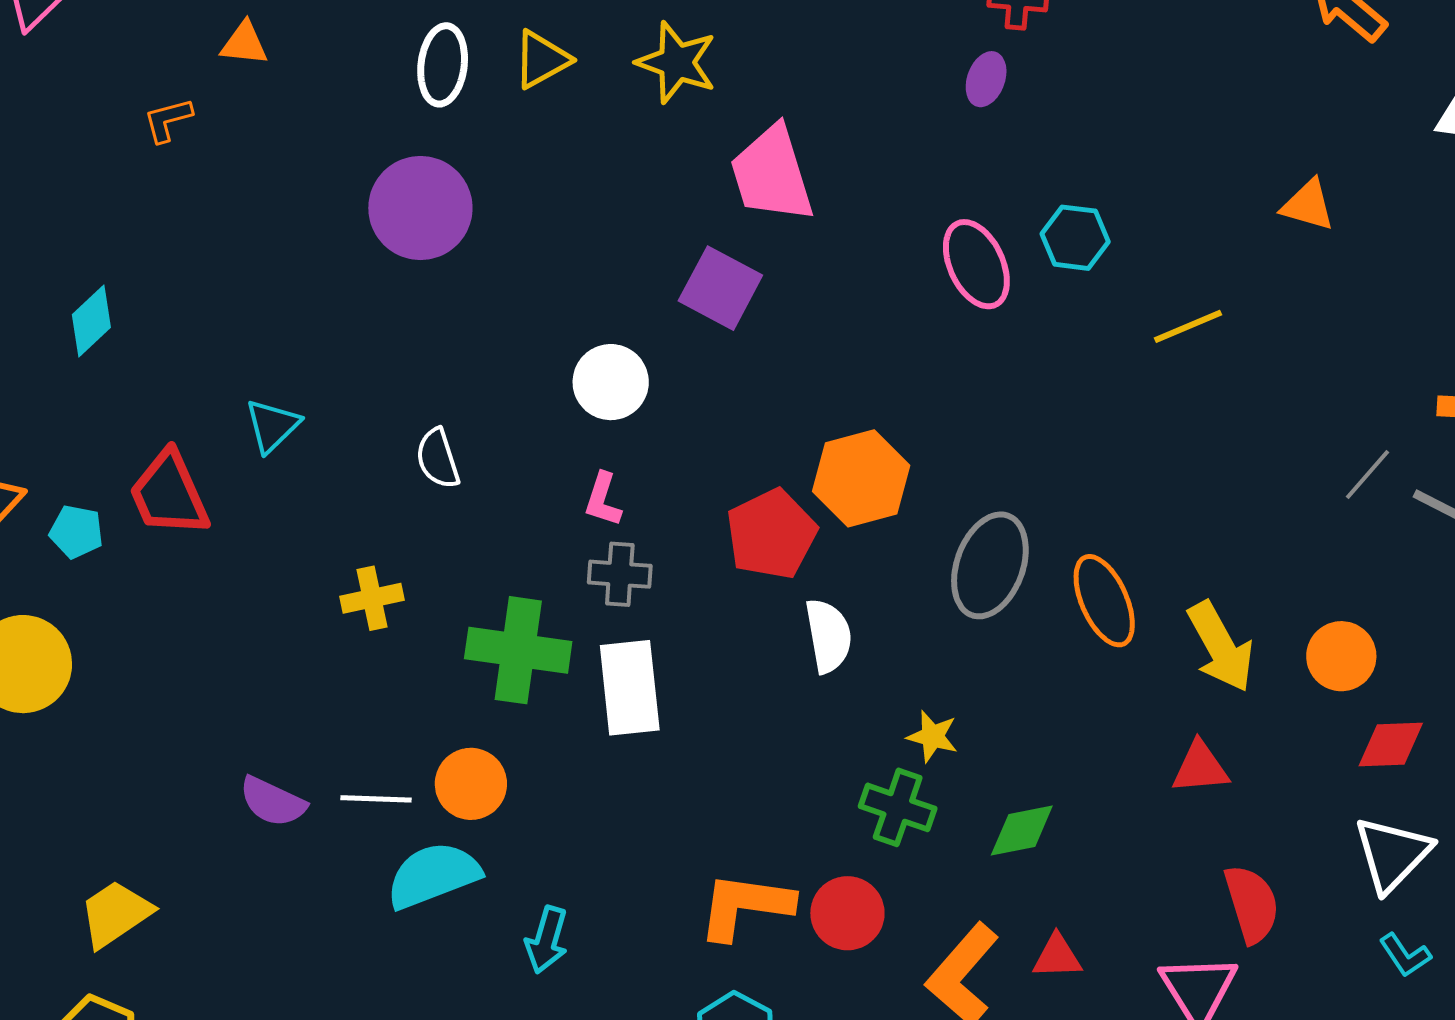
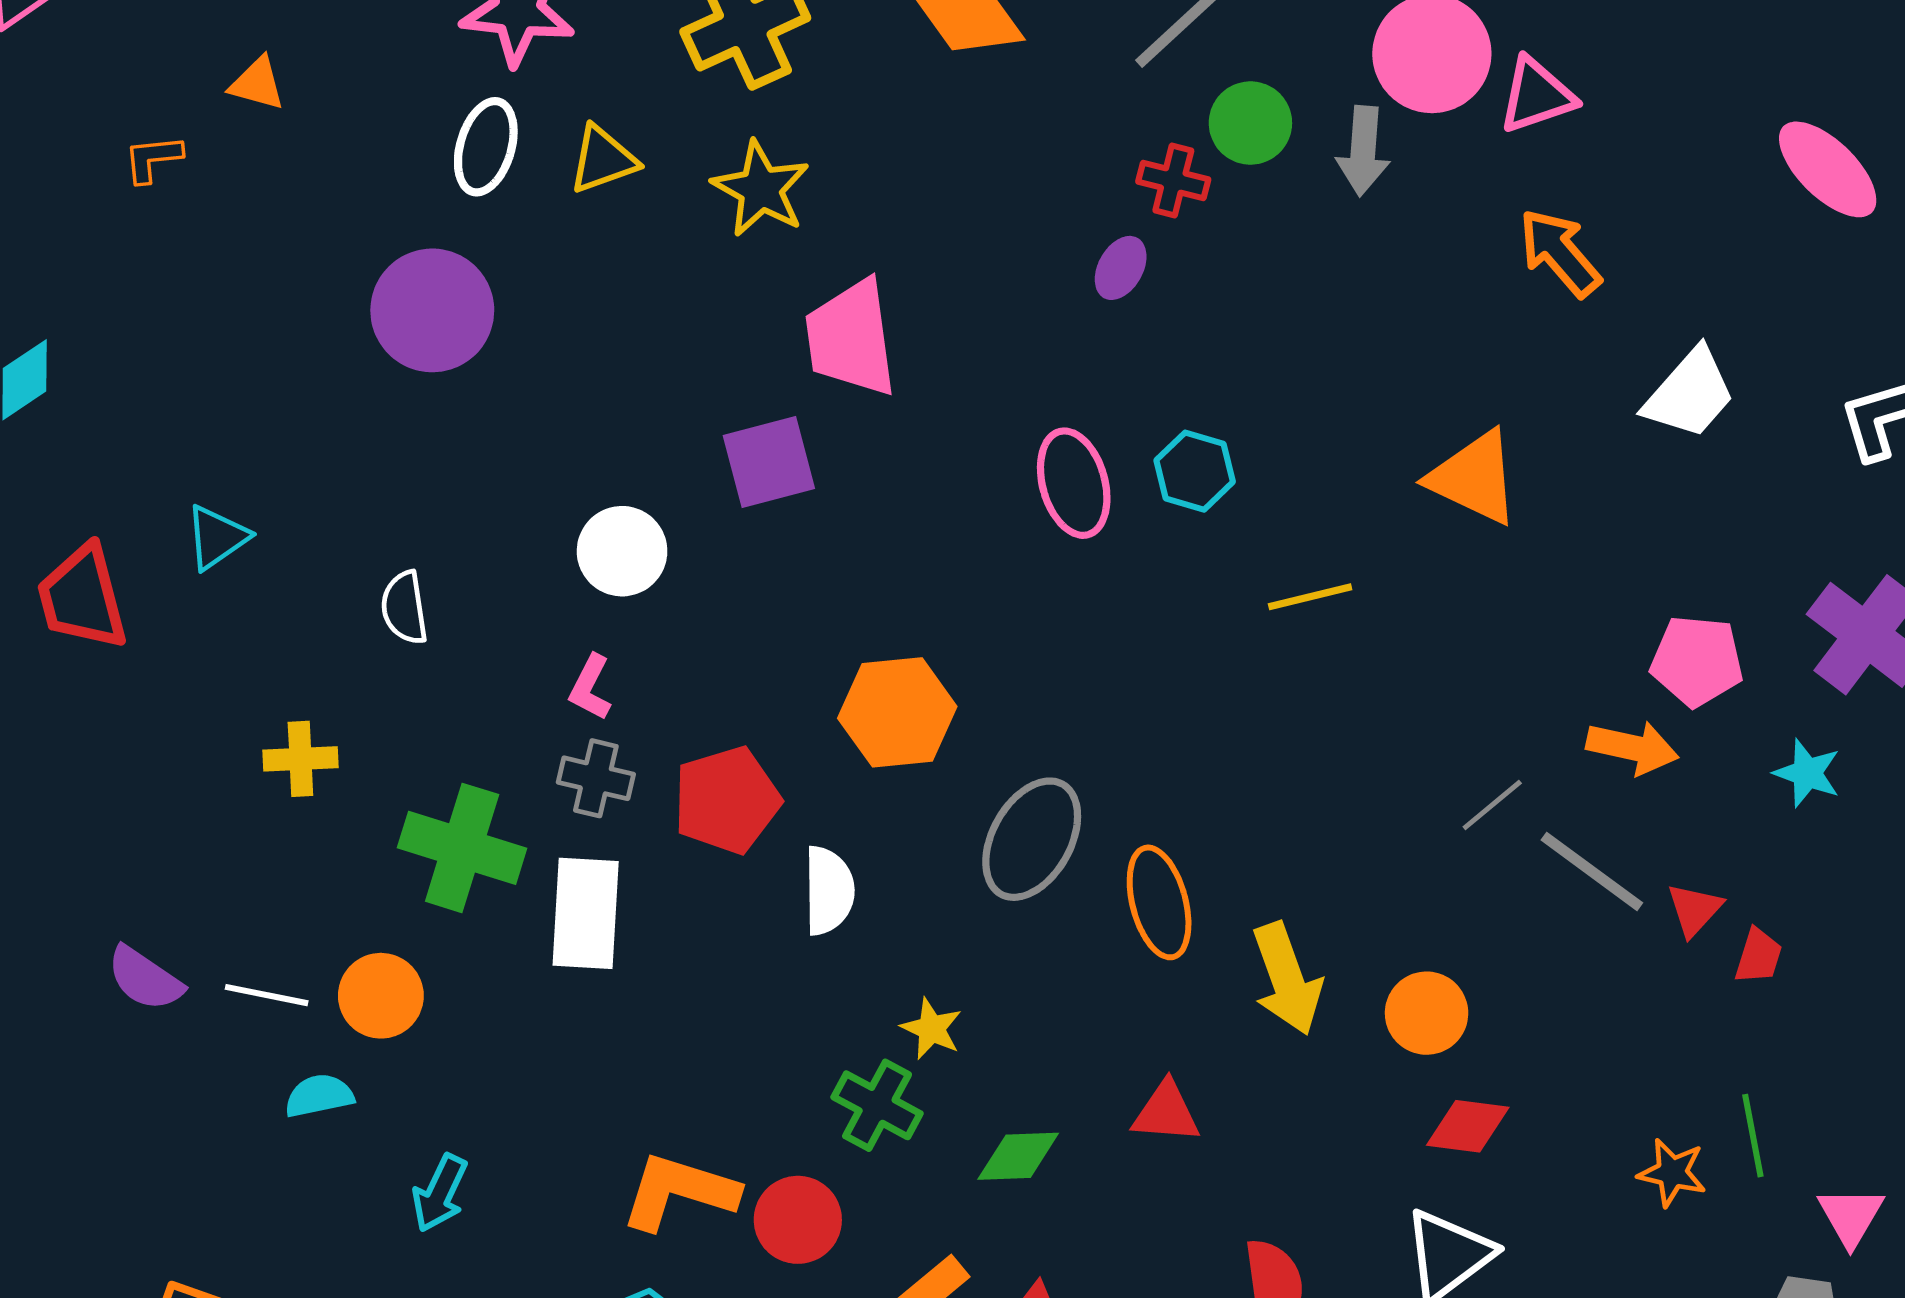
orange triangle: (1308, 205) -> (1474, 478), size x1.5
purple square: (720, 288) -> (769, 462), turned 38
red pentagon: (771, 534) -> (727, 800), moved
red triangle: (1200, 768) -> (1166, 1112), moved
cyan semicircle: (433, 875) -> (319, 1096), size x0.6

